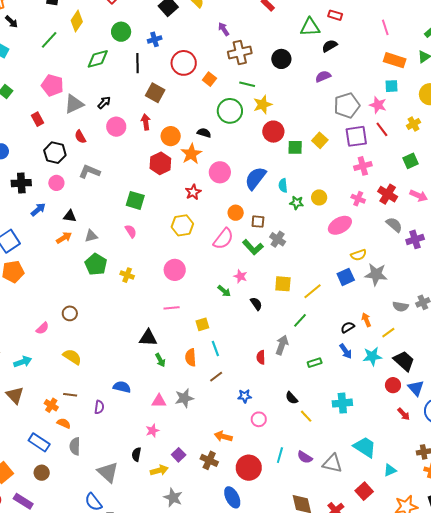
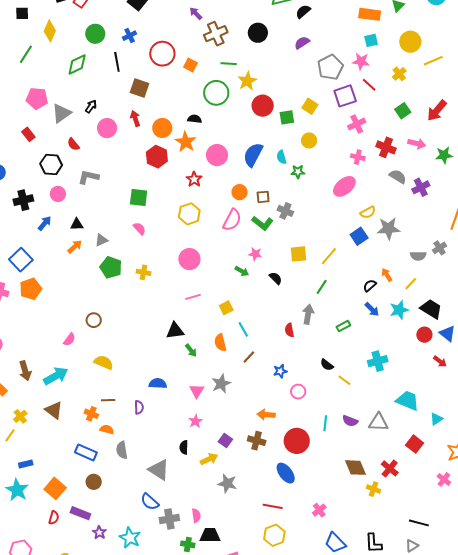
yellow circle: (319, 197) -> (309, 140), moved
cyan arrow: (23, 362) -> (56, 376), size x1.4
pink triangle: (159, 401) -> (197, 391), turned -49

